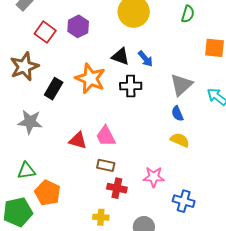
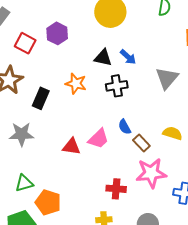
orange star: (90, 79) -> (76, 84), size x0.7
blue semicircle: (177, 114) -> (125, 127), moved
pink trapezoid: (106, 136) -> (98, 139), turned -100
brown rectangle: (106, 165) -> (141, 143), moved, turned 42
pink star: (154, 177) -> (151, 173), size x1.4

